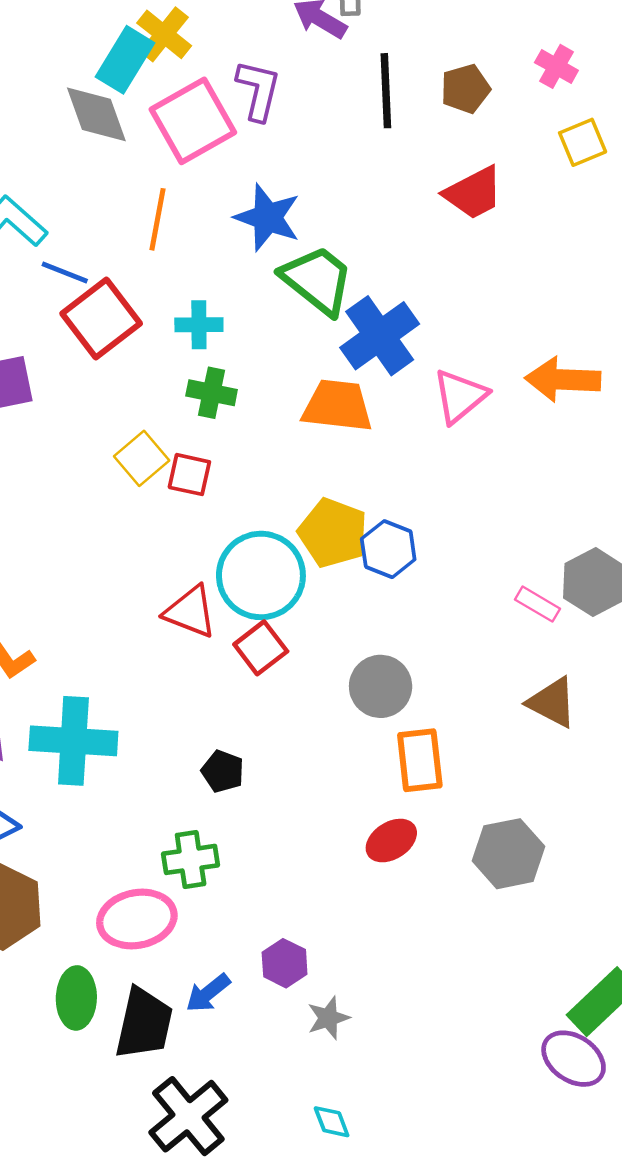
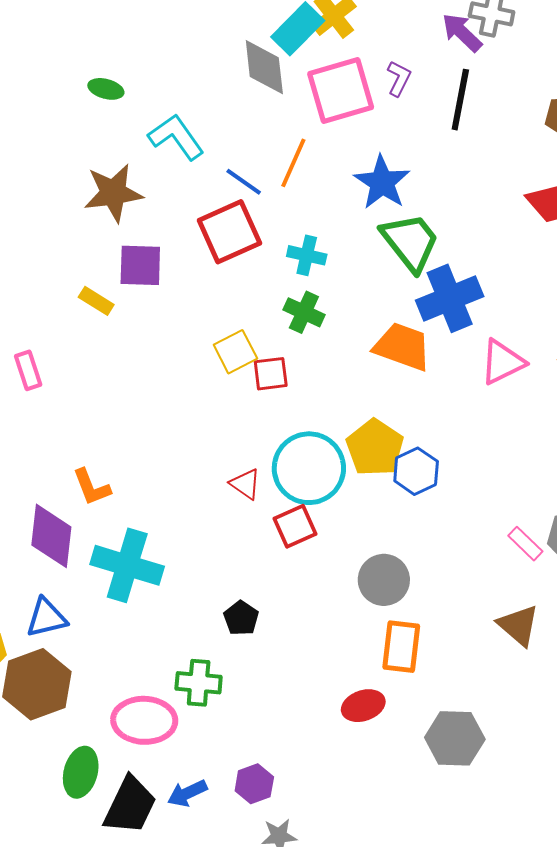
purple L-shape: (258, 90) -> (399, 78), size x0.7
black line: (386, 91) -> (460, 100), moved
blue line: (65, 272) -> (244, 182), moved
red square: (189, 475) -> (271, 374), turned -33
red triangle: (190, 612) -> (245, 484), size x0.7

